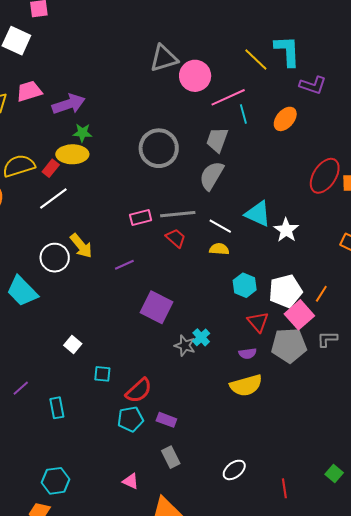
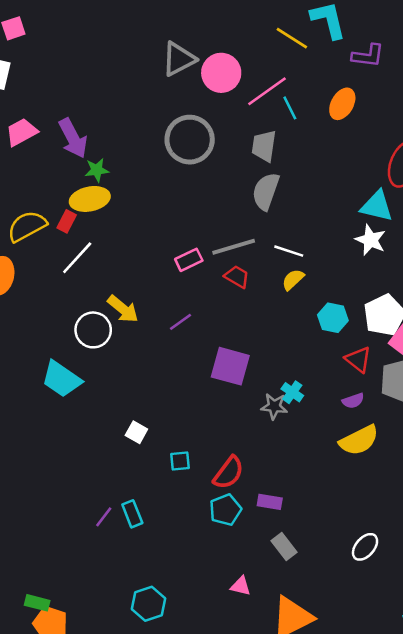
purple arrow: (69, 104) -> (73, 138), turned 92
gray circle: (159, 148) -> (190, 140), moved
cyan triangle: (258, 214) -> (377, 206), moved
yellow semicircle: (219, 249) -> (293, 280), turned -36
purple line: (21, 388) -> (104, 517), moved

